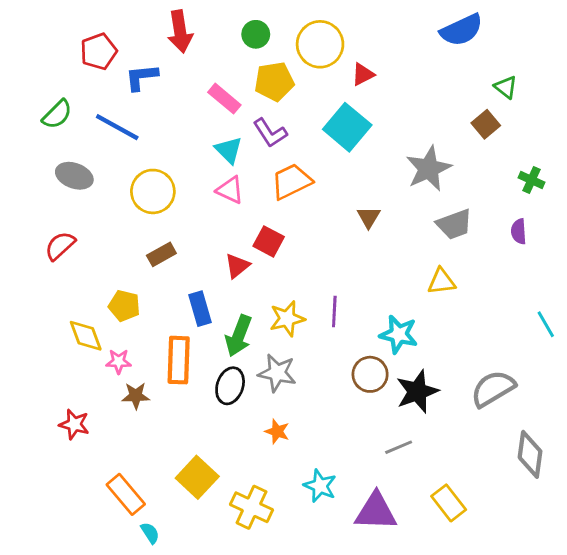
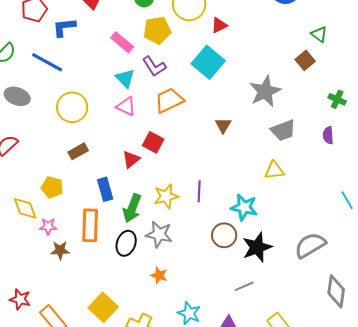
red star: (74, 424) -> (20, 299), moved

